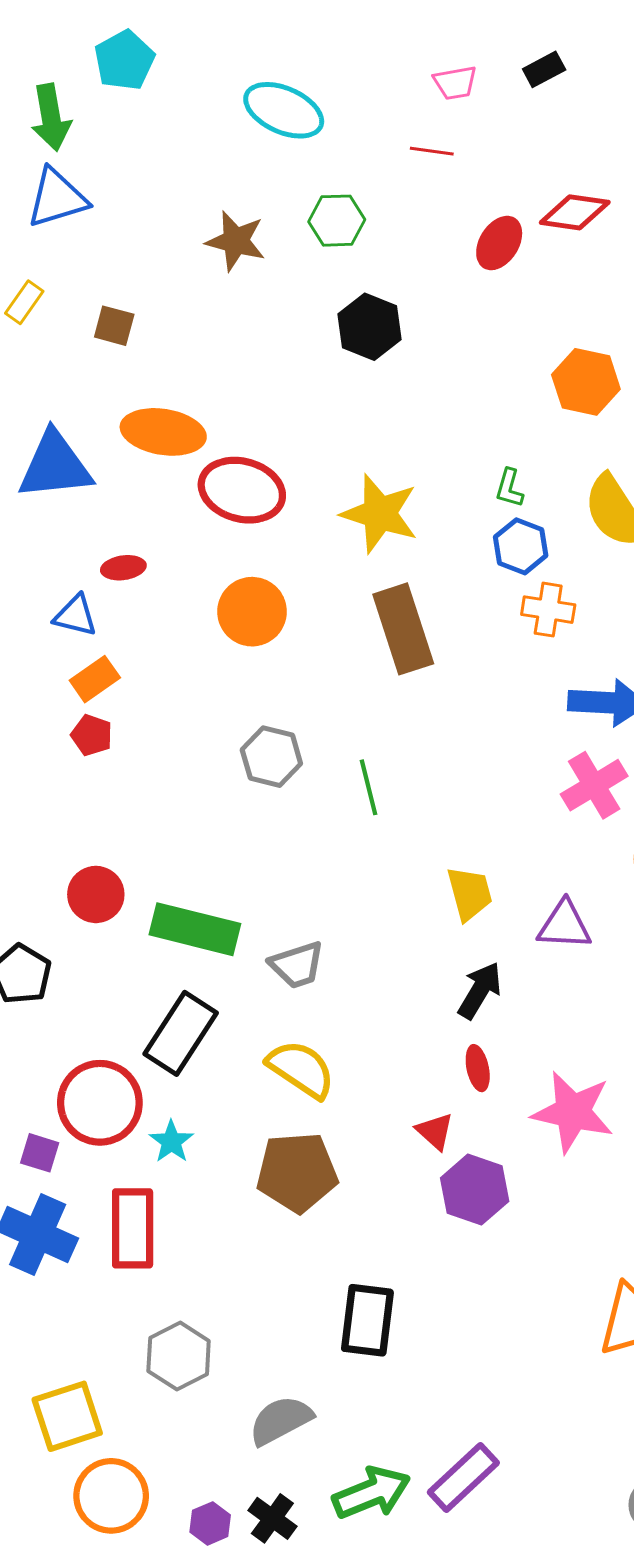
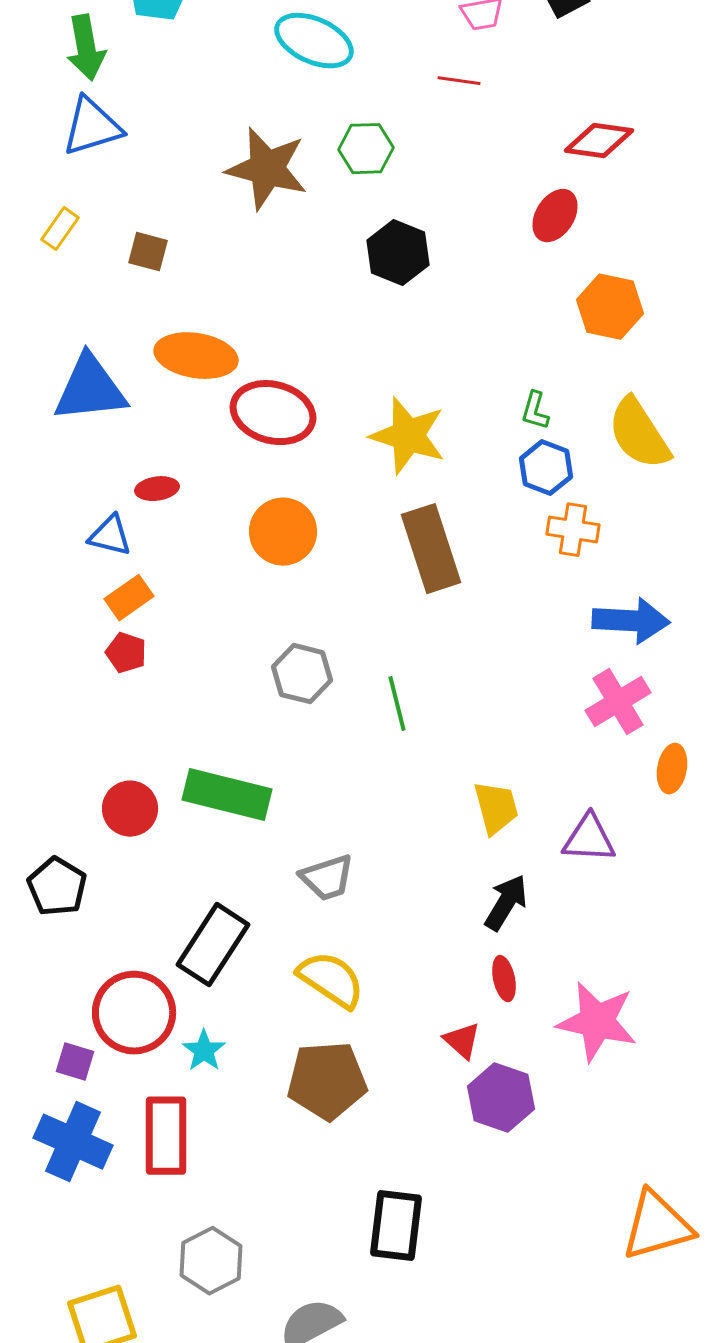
brown star: (236, 241) -> (267, 169), size x1.4
red ellipse: (499, 243) -> (555, 216), moved
green rectangle: (195, 929) -> (227, 795), moved

